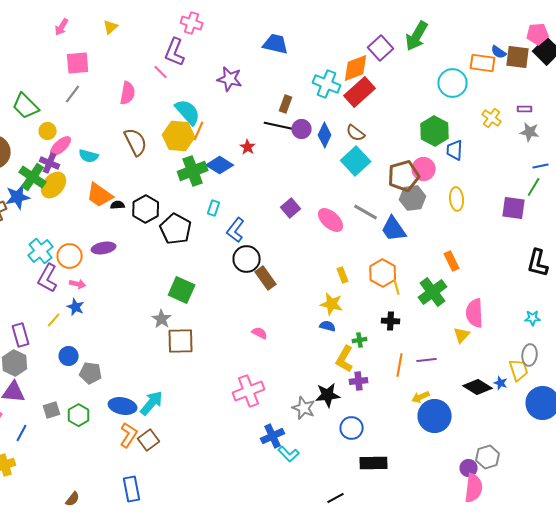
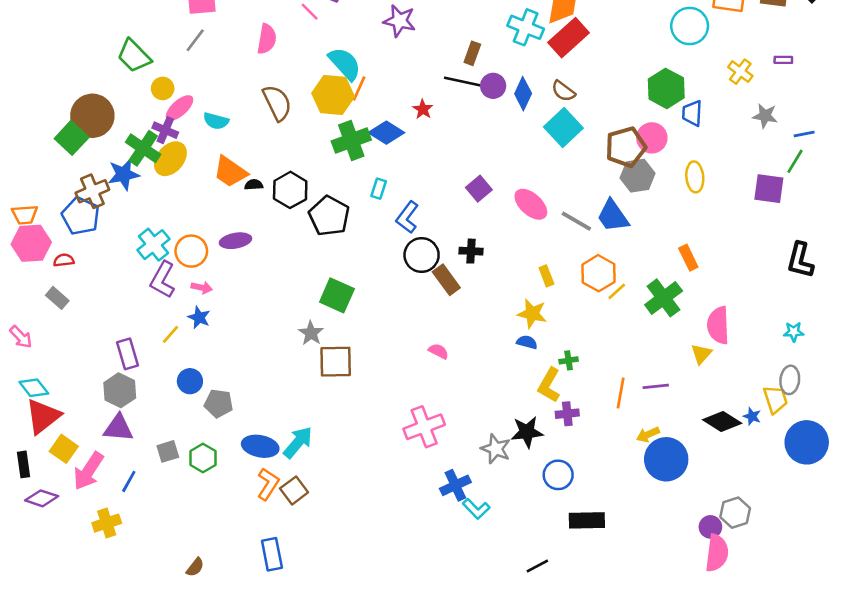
gray star: (530, 132) -> (765, 116), moved
gray line: (366, 212) -> (576, 221), moved
yellow line: (397, 287) -> (617, 291), turned 63
black cross: (391, 321) -> (471, 251), moved

